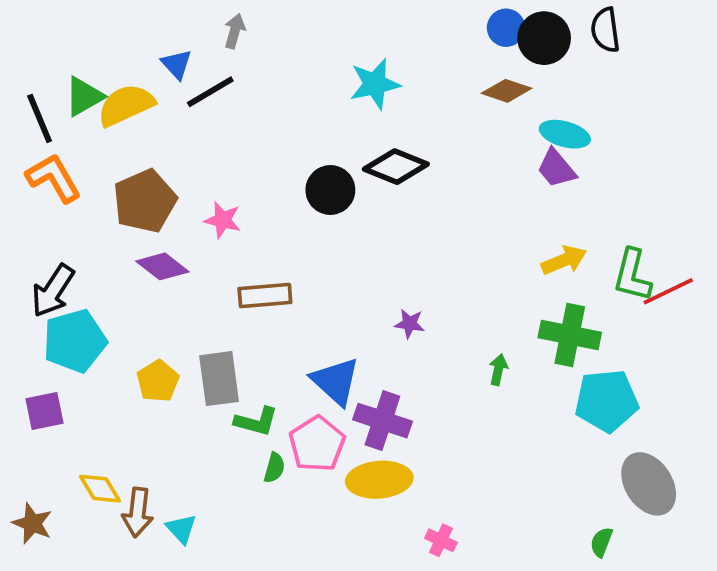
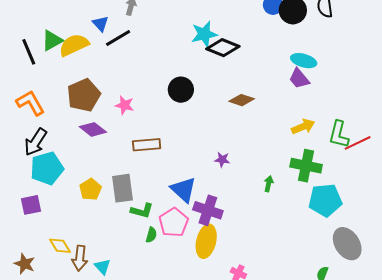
brown diamond: (507, 91) -> (242, 100), moved
black diamond: (396, 167) -> (223, 48), moved
orange L-shape: (54, 178) -> (30, 103), moved
yellow ellipse: (379, 480) -> (206, 241), turned -72

